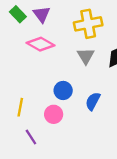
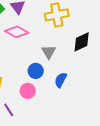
gray triangle: (86, 56) -> (49, 52), moved

